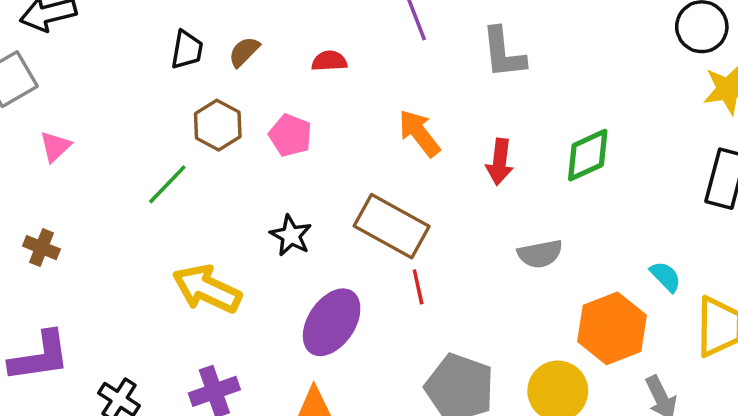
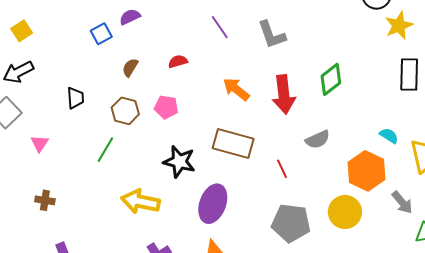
black trapezoid: (187, 50) -> (75, 98), moved
red arrow: (500, 162) -> (284, 94), size x1.5
black star: (291, 236) -> (179, 162), size x1.4
red line: (418, 287) -> (282, 169), moved

